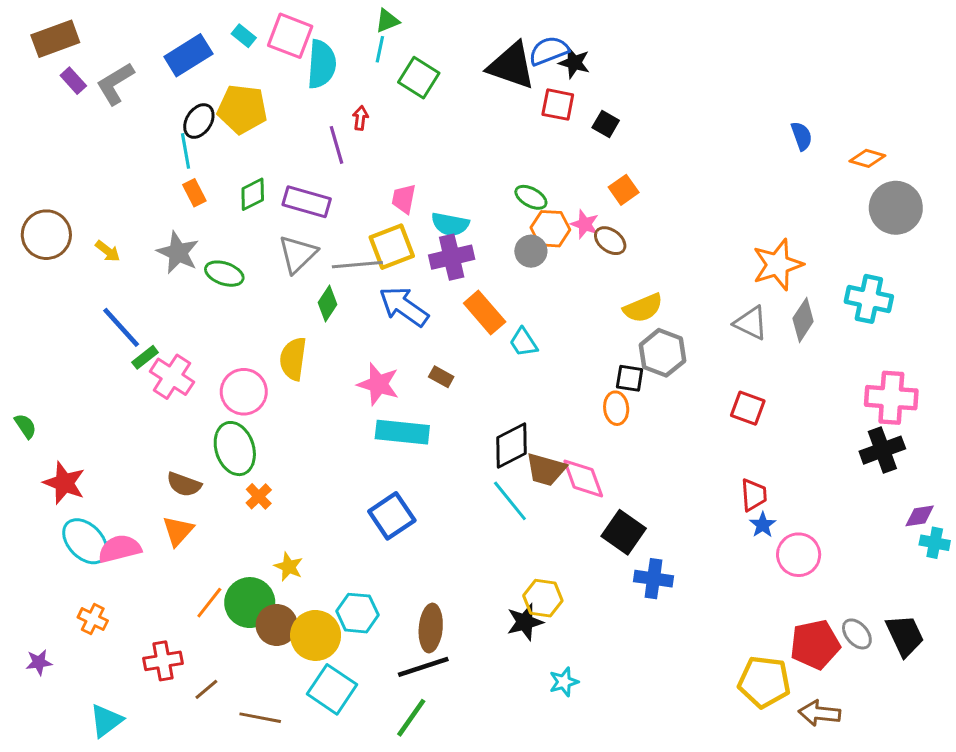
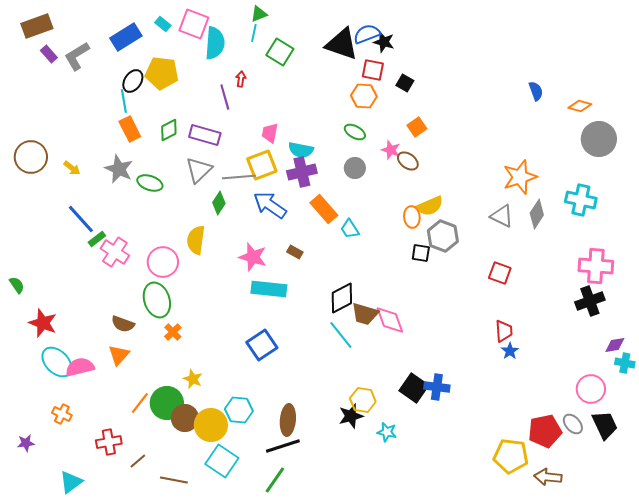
orange rectangle: (194, 193) -> (130, 129), size x1.4
orange hexagon: (550, 229) -> (364, 96), moved
orange ellipse: (616, 408) -> (412, 217), moved
black square: (624, 532) -> (414, 388), moved
pink circle: (799, 555) -> (591, 389), moved
cyan star: (564, 682) -> (387, 432), moved, turned 30

